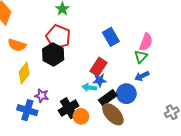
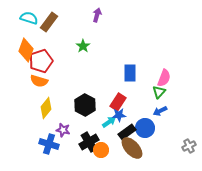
red pentagon: (58, 37) -> (41, 61), moved, turned 30
blue rectangle: (111, 37) -> (130, 73), turned 30
black hexagon: (53, 54) -> (85, 105), moved
cyan arrow: (89, 87) -> (109, 122), turned 136

